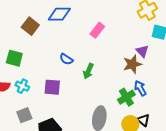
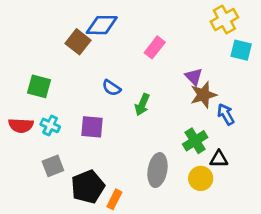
brown square: (30, 26) -> (78, 42), moved
purple triangle: (142, 51) -> (194, 77), moved
blue arrow: (140, 88) -> (226, 114), moved
black triangle: (143, 120) -> (219, 159), moved, turned -40

